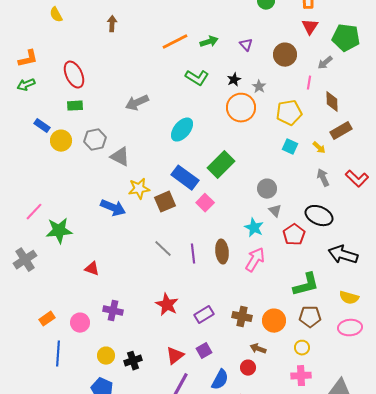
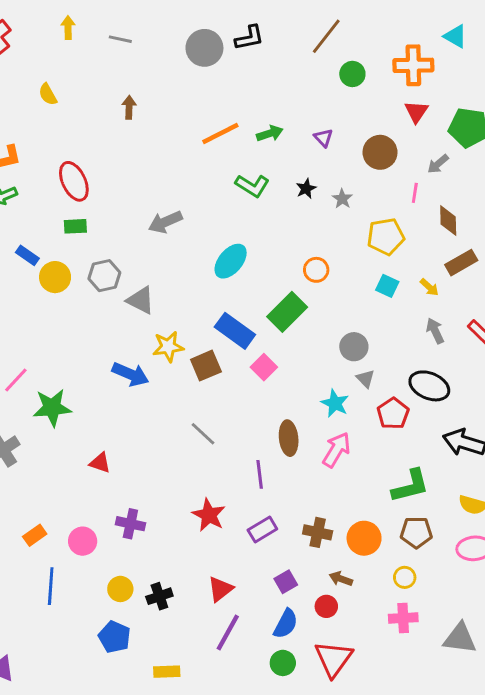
orange circle: (241, 108) -> (316, 270), moved, size x0.6
purple line: (193, 254) -> (260, 474), moved
purple square: (204, 351) -> (286, 582), moved

